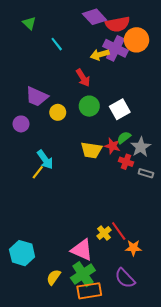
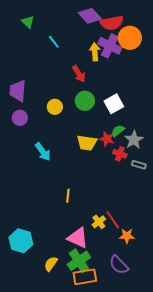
yellow arrow: (100, 55) -> (95, 52), turned 102
purple trapezoid: (37, 97) -> (18, 91), moved, turned 70
yellow line: (38, 172) -> (68, 196), moved, turned -32

